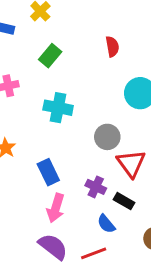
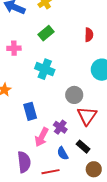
black rectangle: (124, 201) -> (83, 147), moved
pink arrow: (56, 208) -> (42, 137), moved
purple semicircle: (53, 247) -> (24, 162), turned 35

